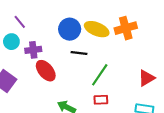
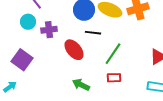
red ellipse: (46, 71) -> (74, 50), moved

